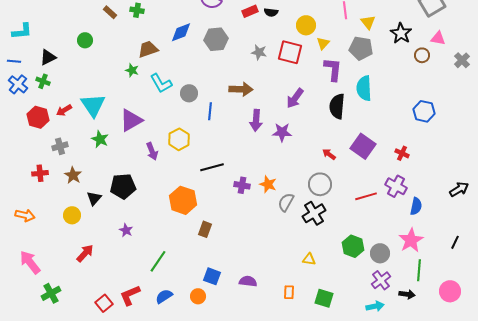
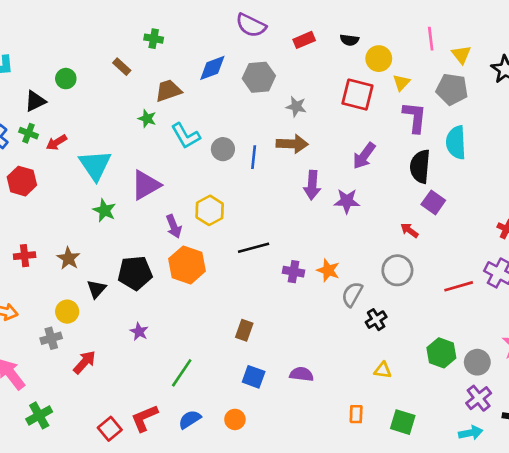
brown rectangle: (110, 12) -> (122, 67), moved
black semicircle: (271, 12) -> (349, 40), moved
green circle: (85, 40) -> (66, 79), moved
gray star: (259, 52) -> (296, 107), moved
red arrow: (64, 110) -> (57, 142), moved
blue line: (210, 111) -> (254, 157), moved
gray cross: (60, 146) -> (51, 338), moved
purple square: (363, 146) -> (433, 202), moved, size x0.7
orange hexagon: (183, 200) -> (187, 265), moved
black cross: (314, 213) -> (376, 320), moved, size x0.7
blue square: (212, 276) -> (254, 377), moved
purple semicircle: (248, 281) -> (302, 374), moved

